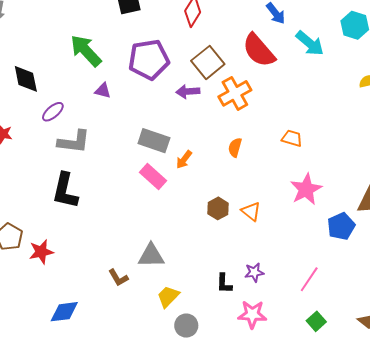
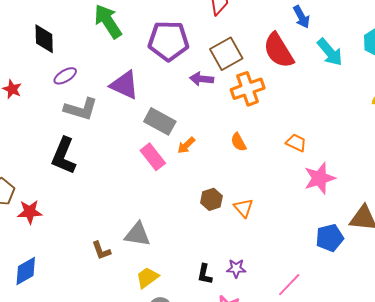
purple triangle: (103, 91) -> (124, 85), moved, size x1.8
orange semicircle: (235, 147) -> (238, 142), turned -54
pink star: (306, 189) -> (320, 178), moved
blue diamond: (64, 312) -> (26, 271), moved, turned -32

